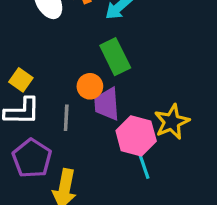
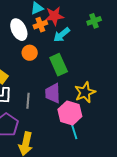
orange circle: (90, 86) -> (30, 53), moved
yellow star: (172, 122) -> (85, 92), moved

